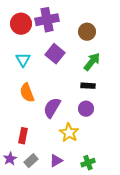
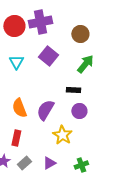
black rectangle: (88, 86) -> (73, 90), moved
orange semicircle: (27, 93) -> (19, 108), moved

